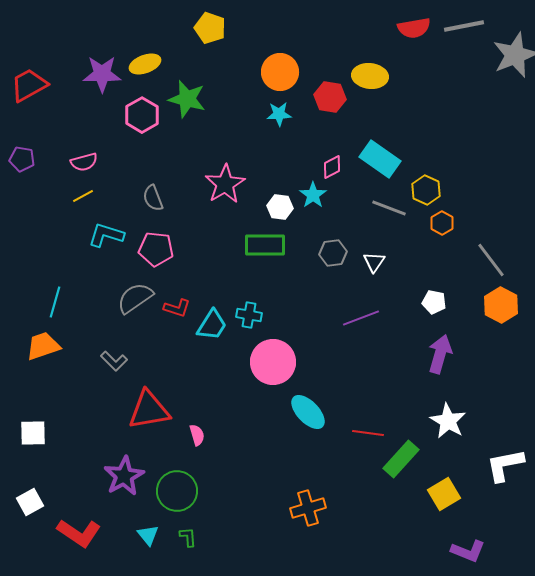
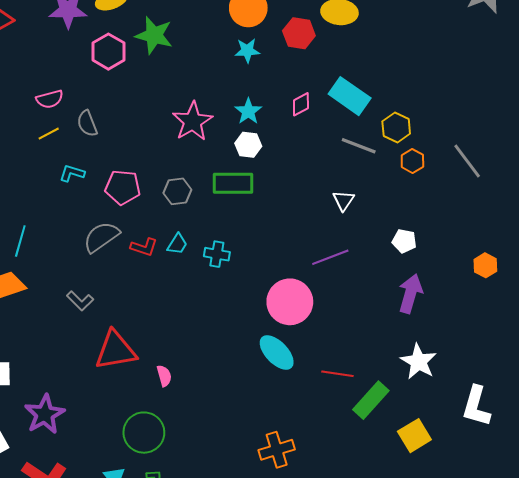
cyan star: (313, 195) -> (248, 111), moved
gray semicircle: (153, 198) -> (87, 123), moved
cyan L-shape: (106, 235) -> (72, 173), size x0.7
gray hexagon: (333, 253) -> (177, 191), moved
gray line: (491, 260) -> (467, 161), moved
orange hexagon: (501, 305) -> (485, 265), moved, size x0.7
cyan trapezoid: (212, 325) -> (177, 244), moved, size x0.7
pink circle: (273, 362) -> (290, 302), moved
white L-shape: (505, 465) -> (476, 406), turned -63
purple star: (124, 476) -> (45, 414), moved

